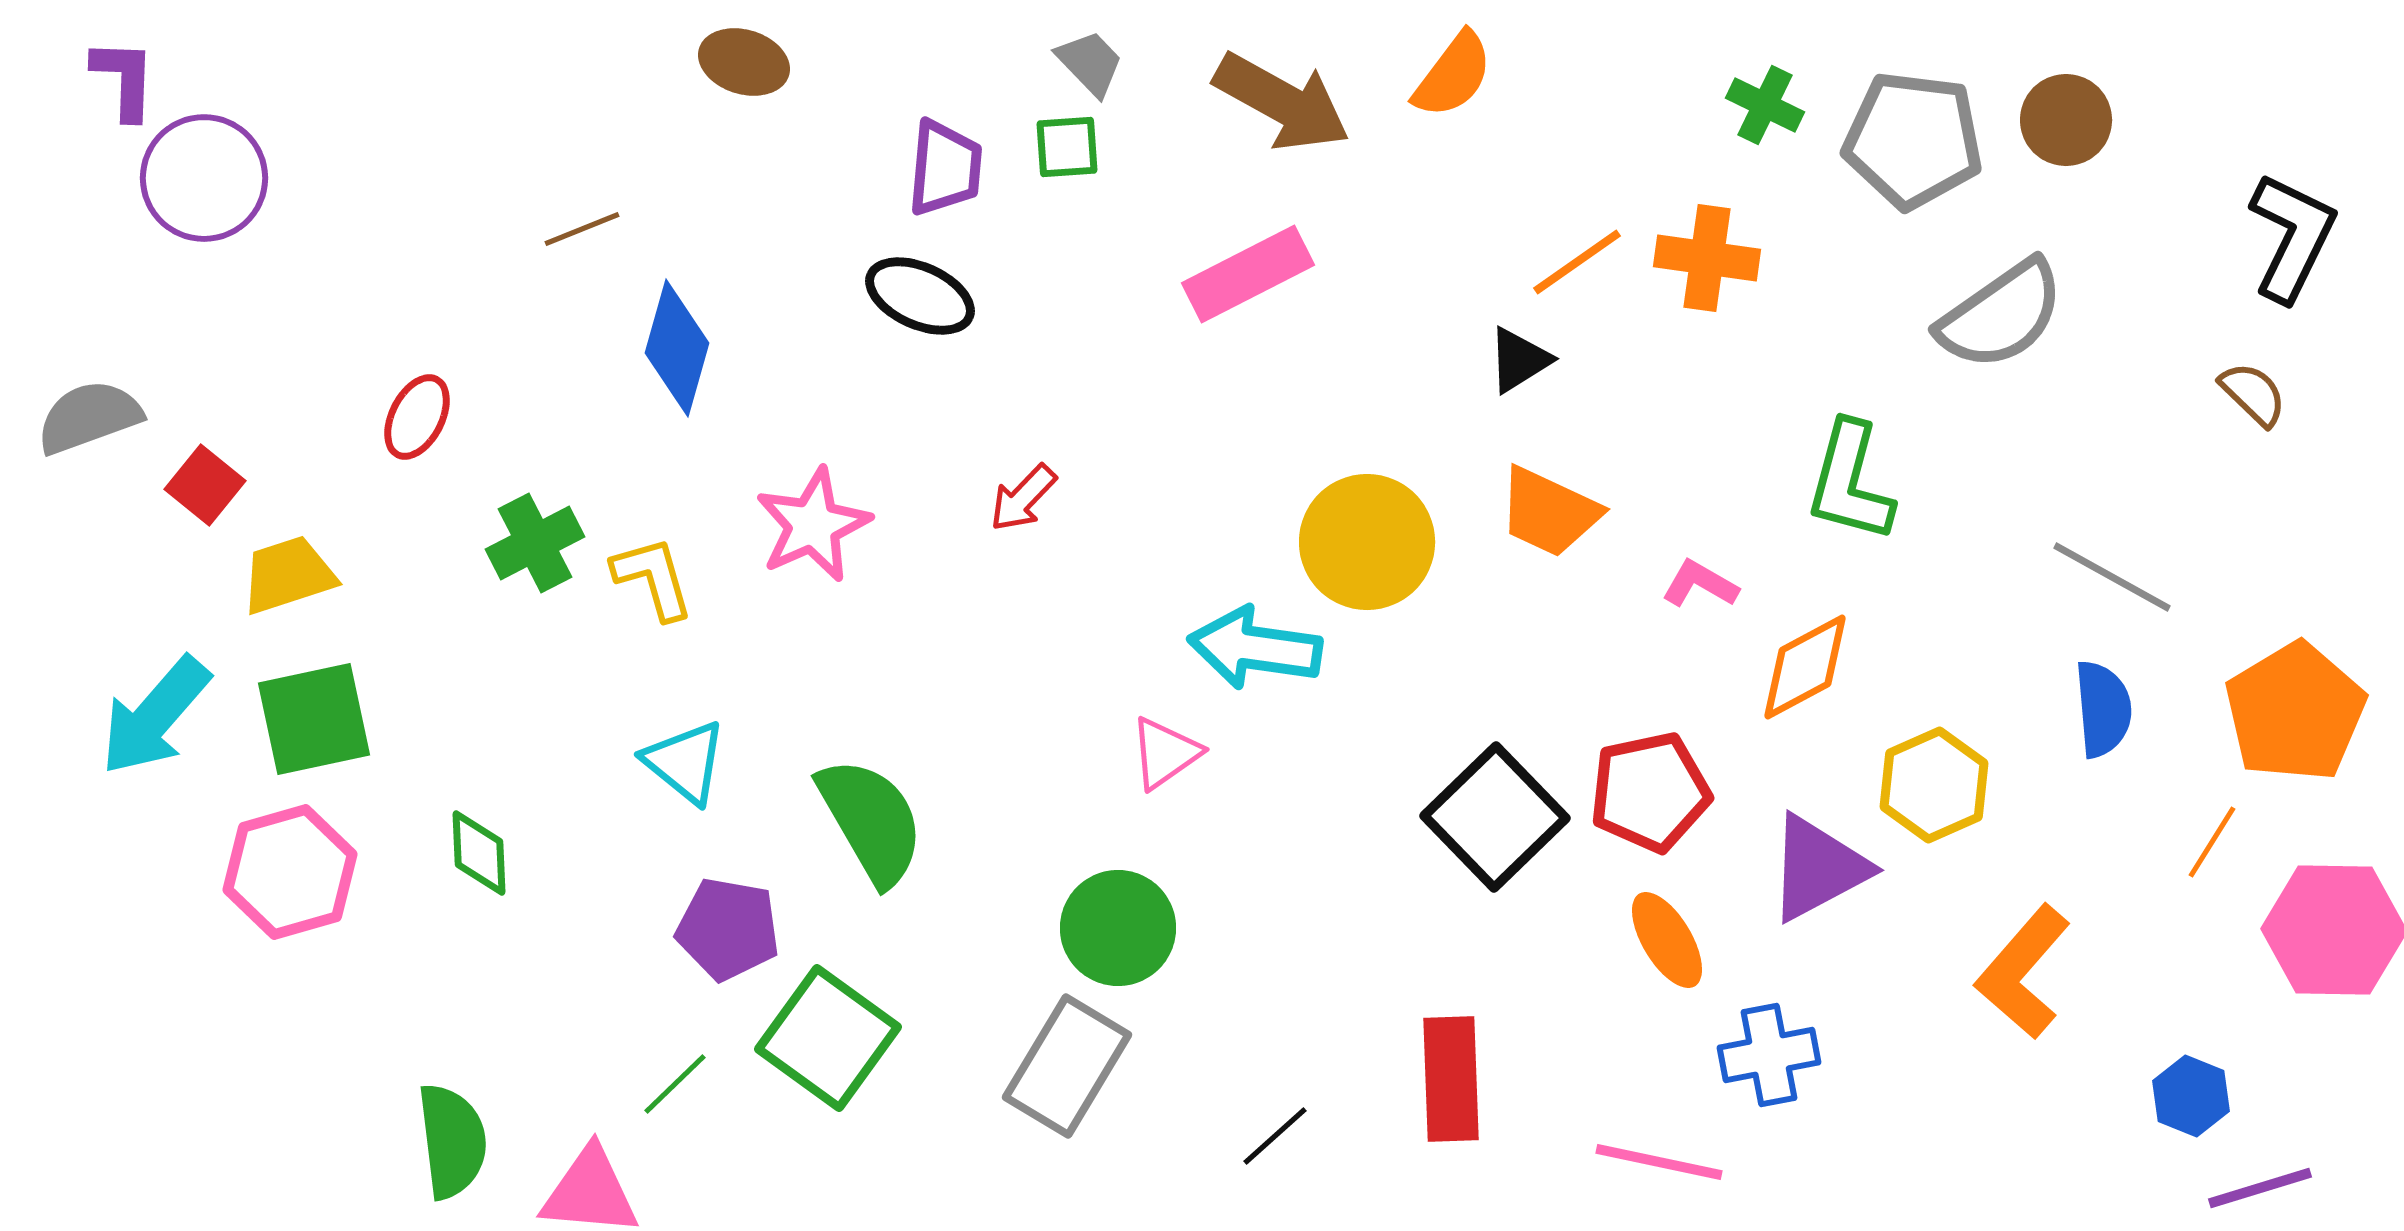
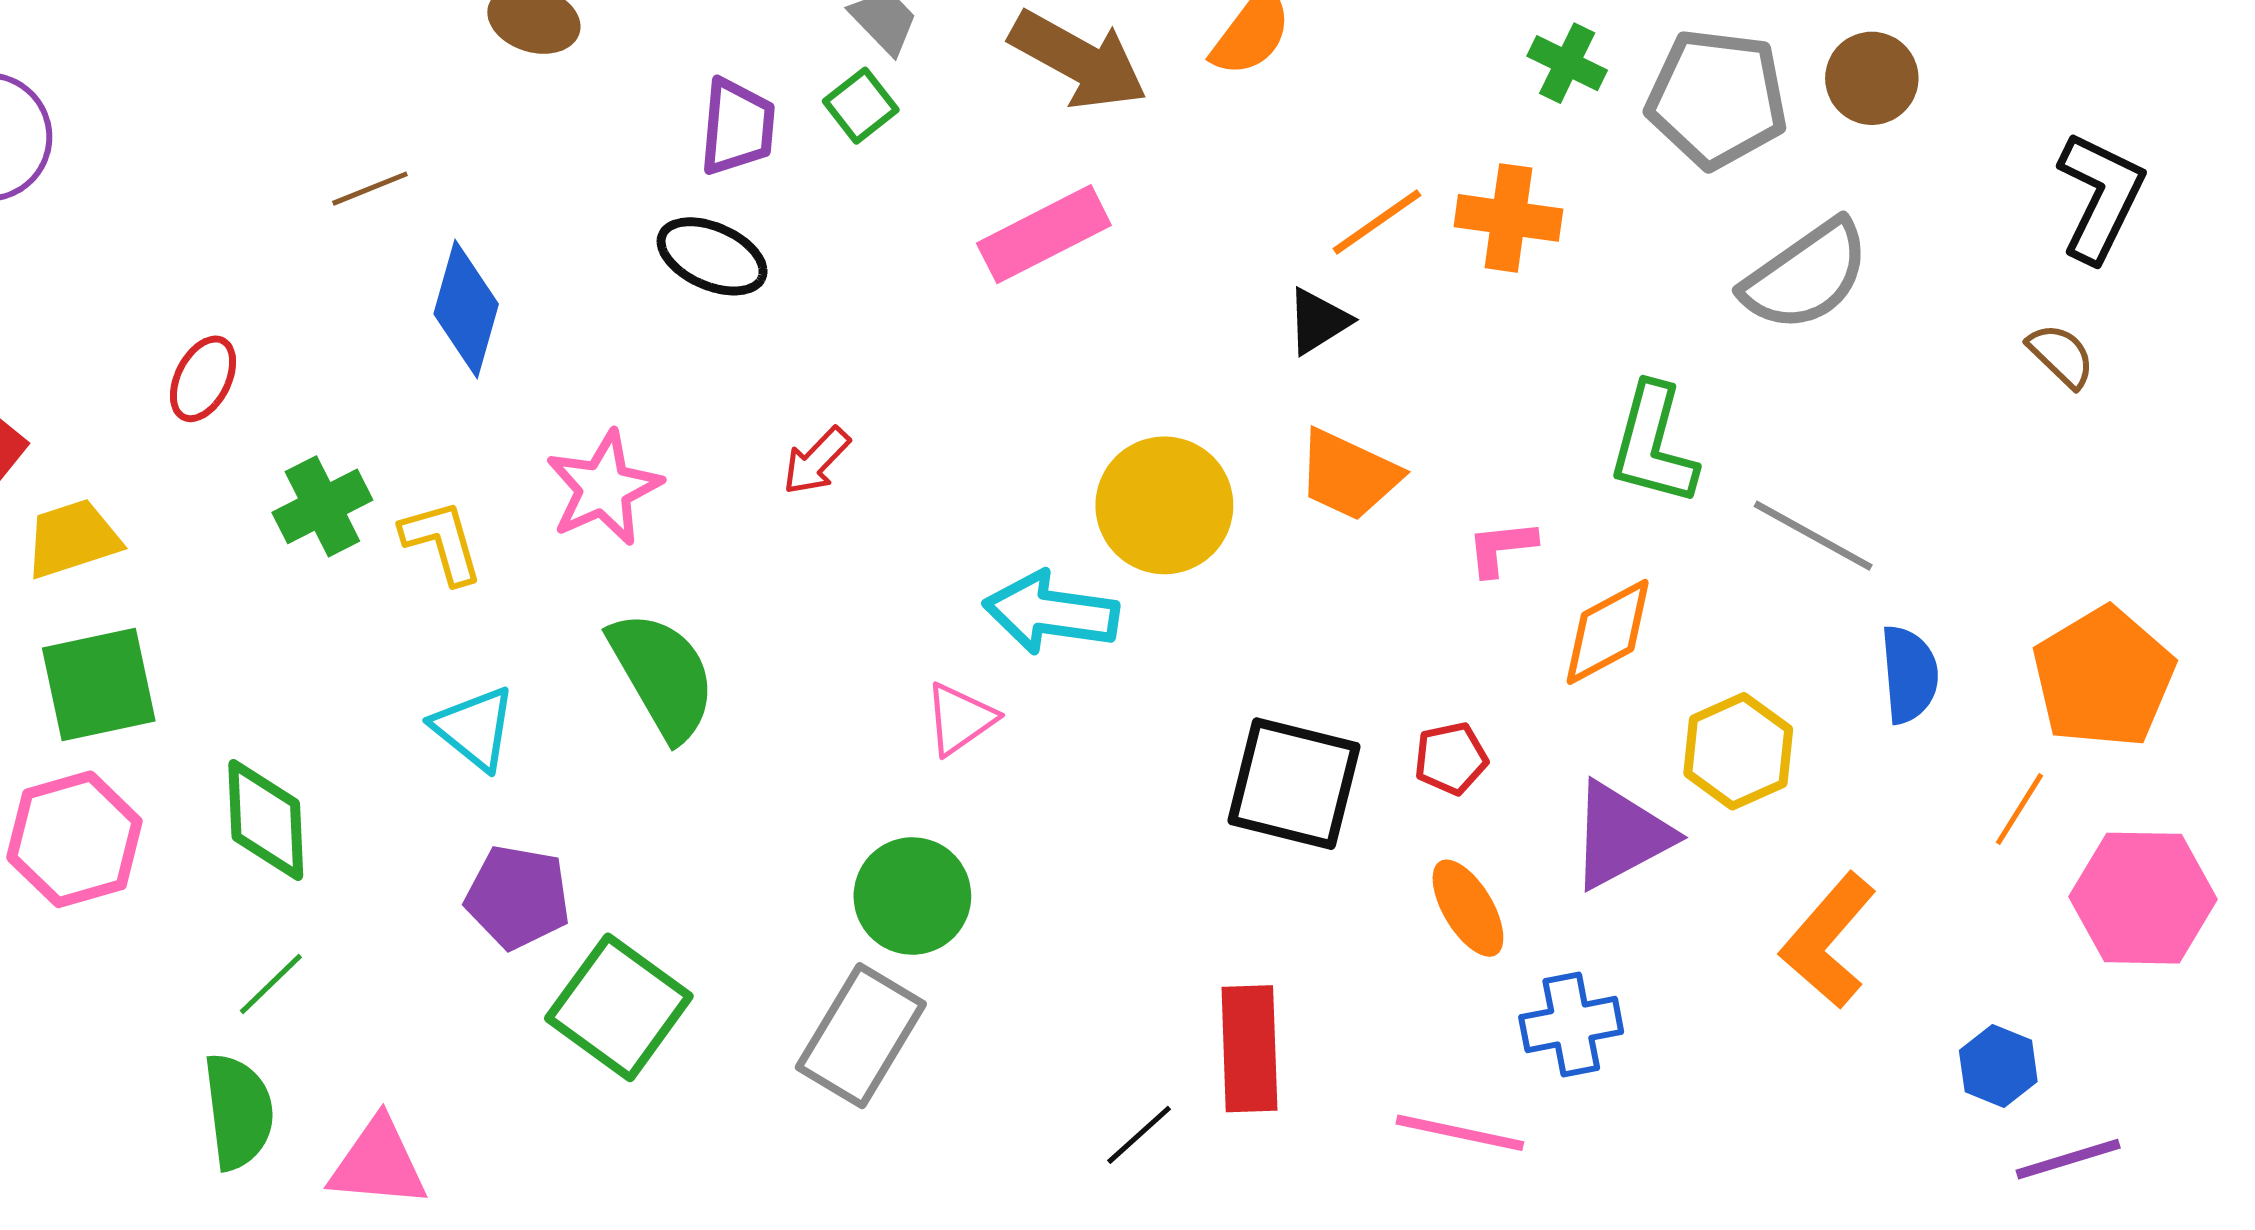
green square: (1067, 147) -> (861, 106), turned -34
gray line: (2112, 577) -> (1813, 536), moved
pink L-shape: (1700, 584) -> (1501, 548), turned -36
red pentagon: (1650, 792) -> (1451, 758), size x0.6
black square: (1495, 817) -> (1294, 784), turned -32
green semicircle: (871, 821) -> (662, 675), moved
green diamond: (479, 853) -> (266, 820), size x1.4
green line: (675, 1084) -> (271, 984), moved
black line: (1275, 1136) -> (1139, 1135), moved

